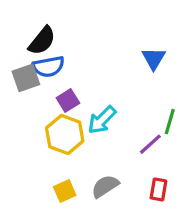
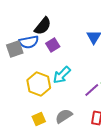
black semicircle: (42, 41) -> (43, 26), moved
purple square: (68, 101) -> (53, 45), moved

